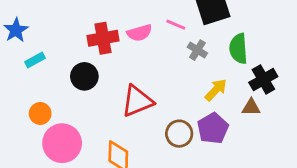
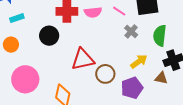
orange circle: (40, 114) -> (11, 45), moved
brown circle: (179, 134) -> (105, 74), moved

